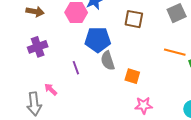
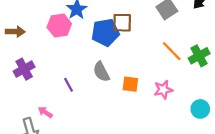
blue pentagon: (98, 40) -> (105, 32), moved
orange line: (175, 52) -> (172, 51), turned 40
pink star: (144, 105) -> (163, 90), moved

